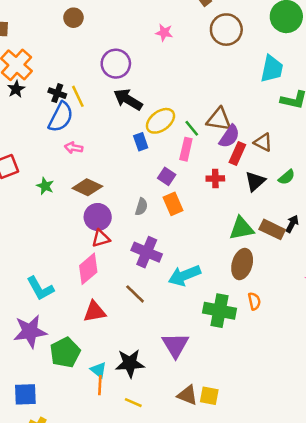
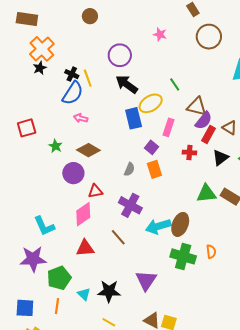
green line: (192, 128) -> (175, 84), moved
blue rectangle: (141, 142) -> (134, 118), size x1.5
purple circle: (98, 217) -> (73, 173), moved
brown ellipse: (242, 264) -> (180, 224), moved
orange line: (100, 385) -> (57, 306), moved

